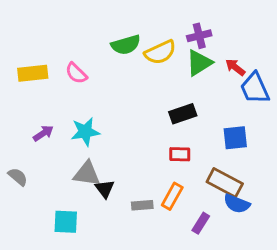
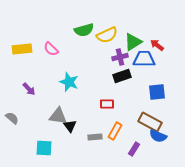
purple cross: (199, 36) -> (120, 57), moved
blue trapezoid: (255, 88) -> (144, 59), moved, turned 115
cyan star: (85, 132) -> (69, 82), moved, turned 30
purple arrow: (43, 133) -> (29, 89), turned 80
red rectangle: (180, 154) -> (107, 104), moved

